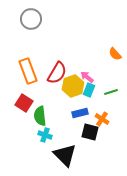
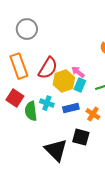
gray circle: (31, 19) -> (27, 29), moved
black square: (90, 132) -> (81, 137), moved
cyan cross: (45, 135) -> (47, 103), moved

